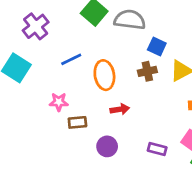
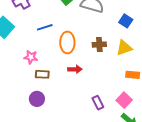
blue square: (157, 47) -> (126, 21), moved
purple circle: (107, 146) -> (37, 99), moved
purple rectangle: (157, 149) -> (98, 103), turned 40

